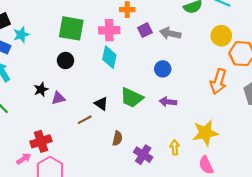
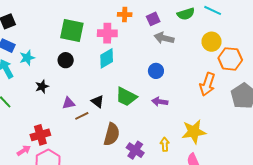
purple square: (145, 30) -> (153, 19), moved
cyan star: (21, 35) -> (27, 58), moved
cyan diamond: (109, 57) -> (107, 58), turned 45
purple triangle: (58, 98) -> (69, 103), moved
brown semicircle: (117, 138) -> (112, 134), size x1.6

